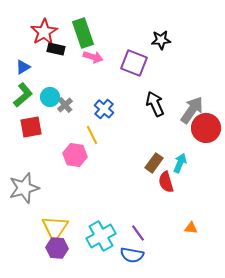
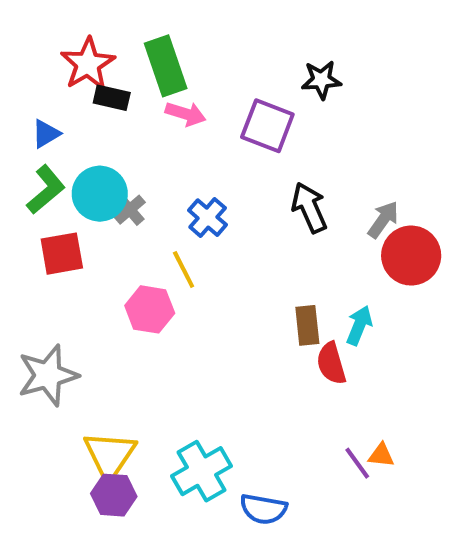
cyan circle: (50, 97) -> (100, 194), size x1.4
gray arrow: (192, 110) -> (383, 220), size x0.7
brown rectangle: (154, 163) -> (307, 325), turned -42
purple line: (138, 233) -> (357, 463), moved

